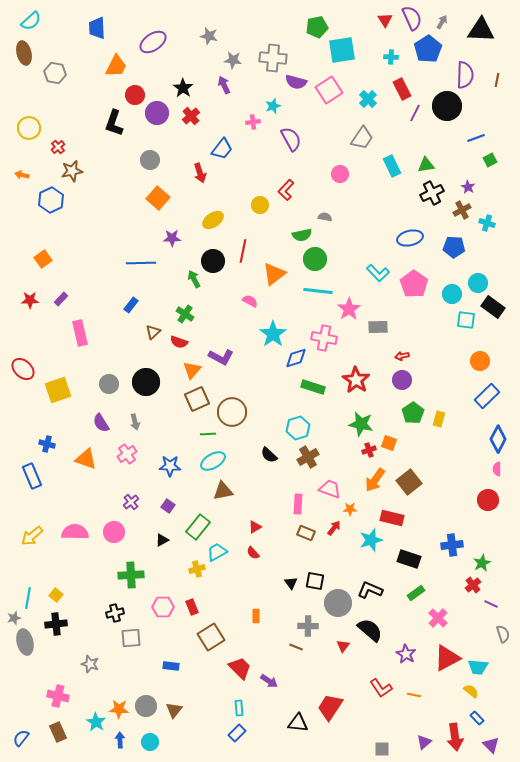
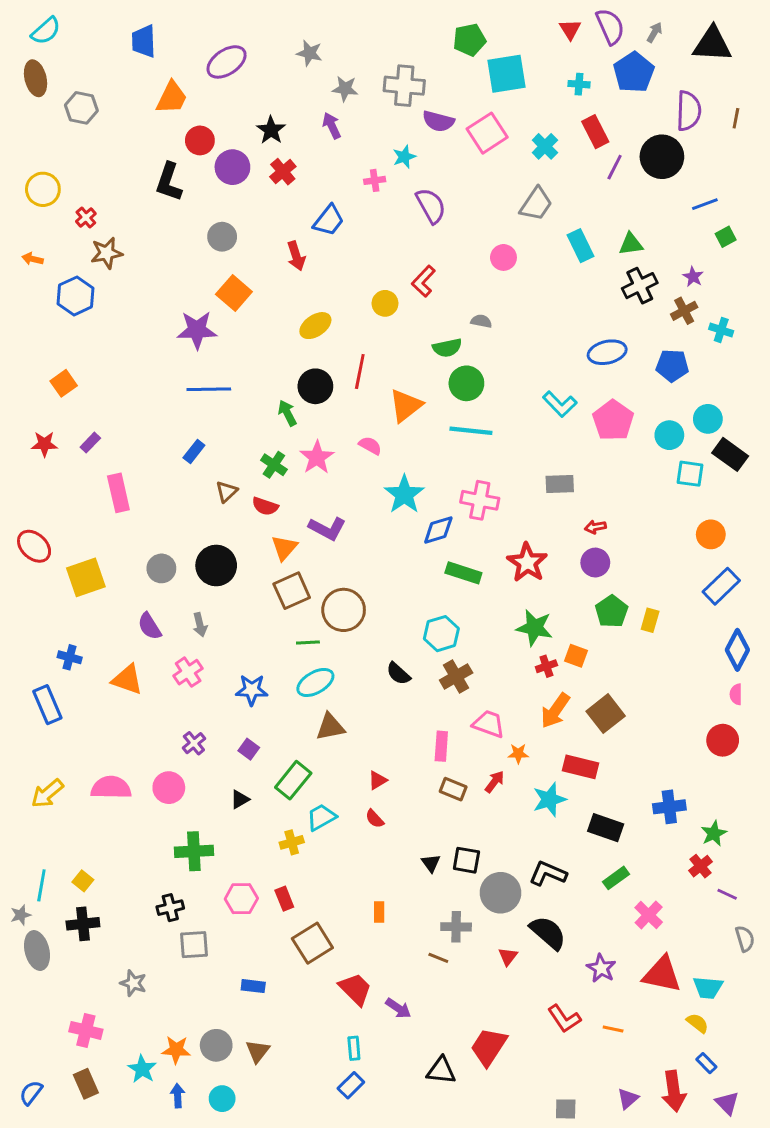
purple star: (172, 238) -> (197, 330), moved, size x1.5
pink star: (349, 309) -> (317, 457), moved
red triangle: (447, 658) -> (662, 974), turned 40

